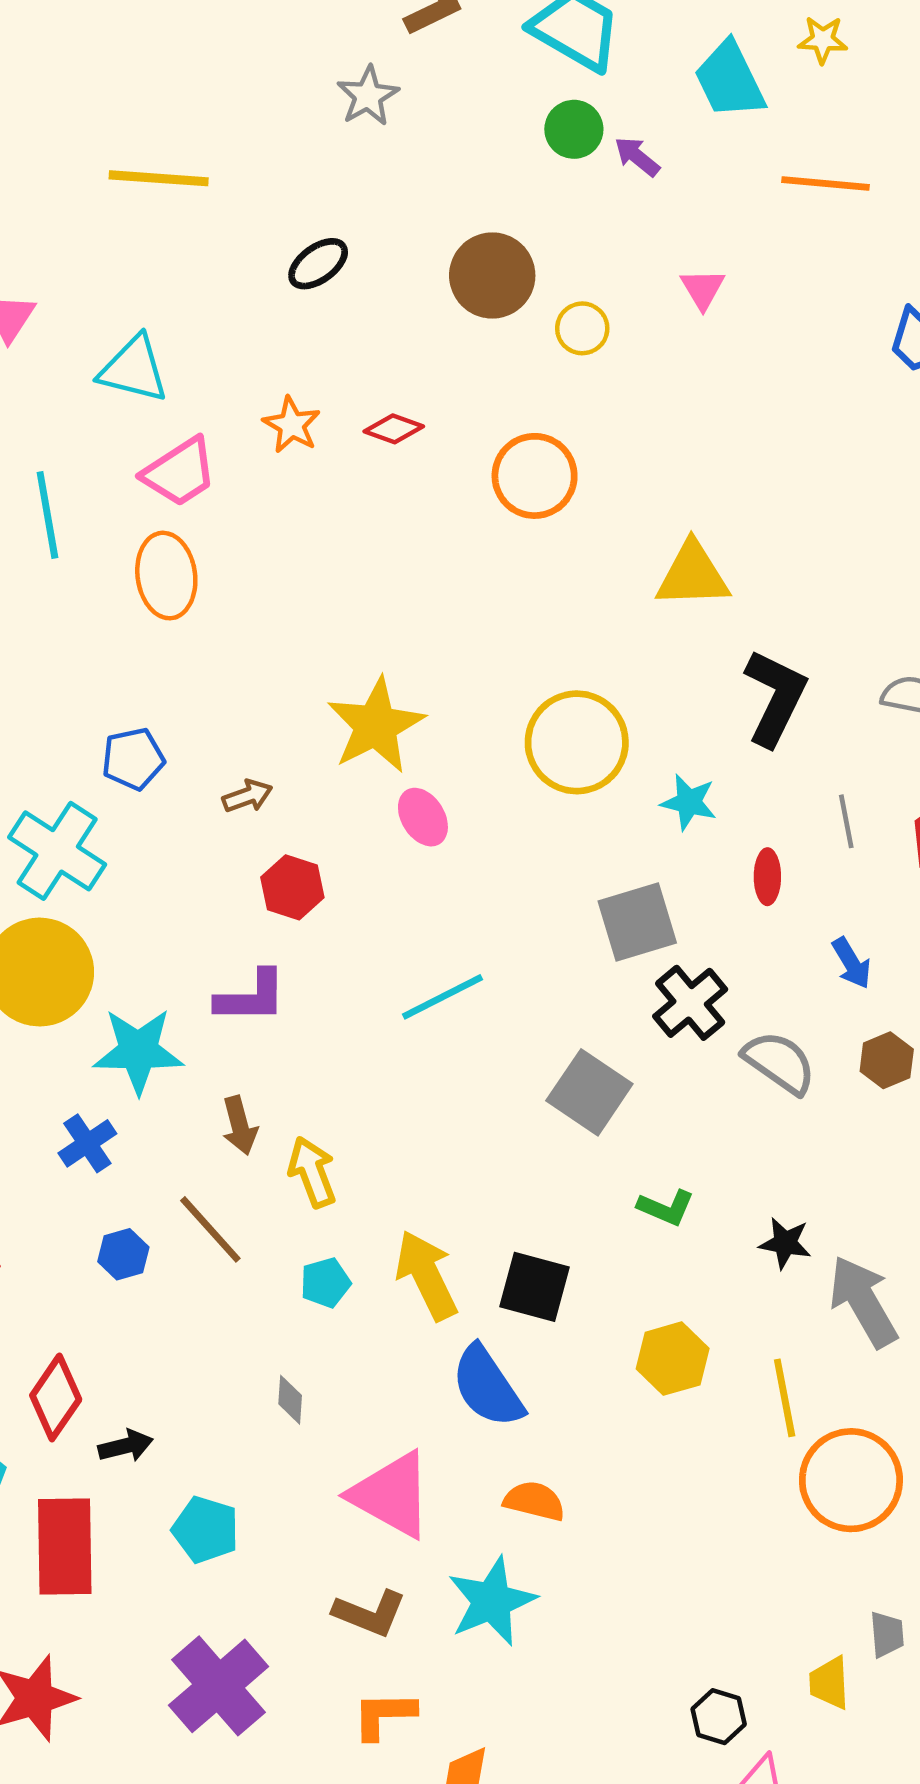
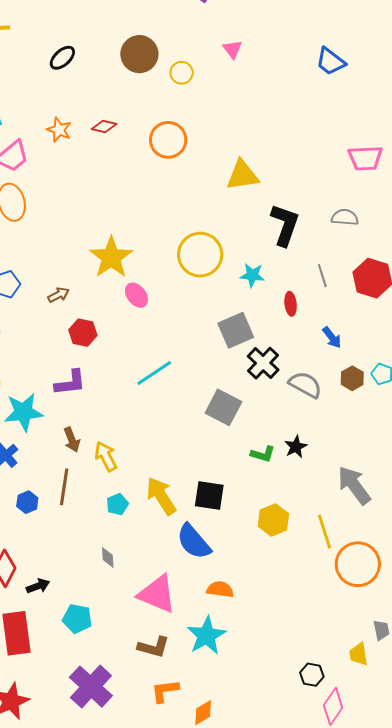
brown line: (210, 1229) -> (64, 487), turned 57
black star: (785, 1243) -> (296, 447), moved, turned -30

